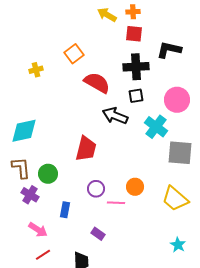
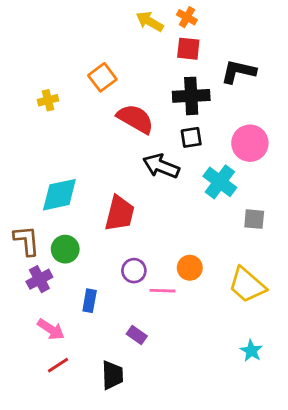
orange cross: (133, 12) -> (187, 17), turned 32
cyan diamond: (24, 131) -> (59, 195), moved
gray square: (180, 153) -> (254, 219), size x0.6
purple cross: (30, 195) -> (39, 279), turned 30

